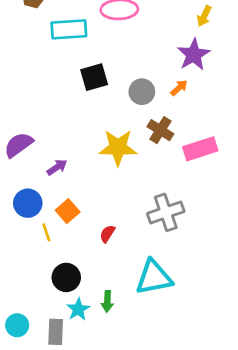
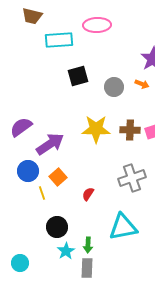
orange arrow: (179, 88) -> (142, 84), turned 64
brown cross: (160, 130) -> (130, 130), moved, turned -30
purple arrow: (57, 167) -> (50, 144), size x1.8
gray rectangle: (56, 332) -> (87, 268), moved

